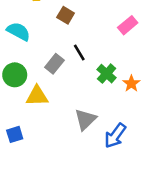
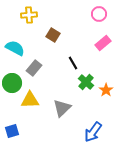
black line: (79, 53) -> (73, 63), moved
gray rectangle: (54, 64) -> (34, 68), moved
gray triangle: (85, 120) -> (62, 108), moved

